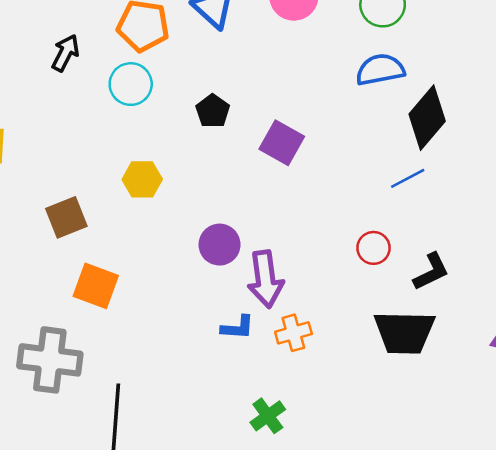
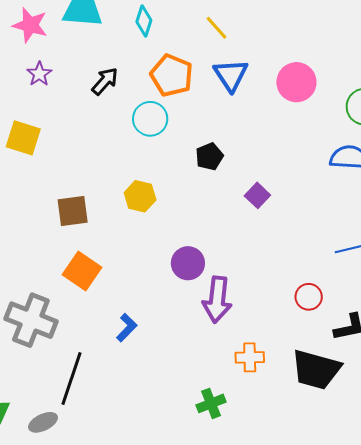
purple square: (282, 143) -> (257, 195), size x0.7
blue L-shape: (238, 328) -> (127, 328), moved, turned -64
orange cross: (293, 333) -> (250, 357), moved
green cross: (268, 416) -> (211, 403), moved

